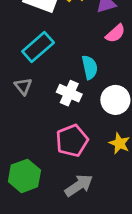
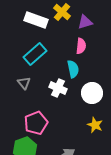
pink semicircle: (115, 33) -> (81, 46), moved, turned -42
pink pentagon: (72, 141) -> (36, 123), moved

